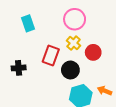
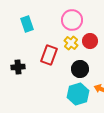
red circle: (93, 52) -> (90, 41), moved
black circle: (70, 70) -> (80, 69), moved

